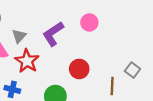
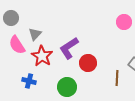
pink circle: (89, 22) -> (124, 22), moved
purple L-shape: (53, 34) -> (69, 48), moved

